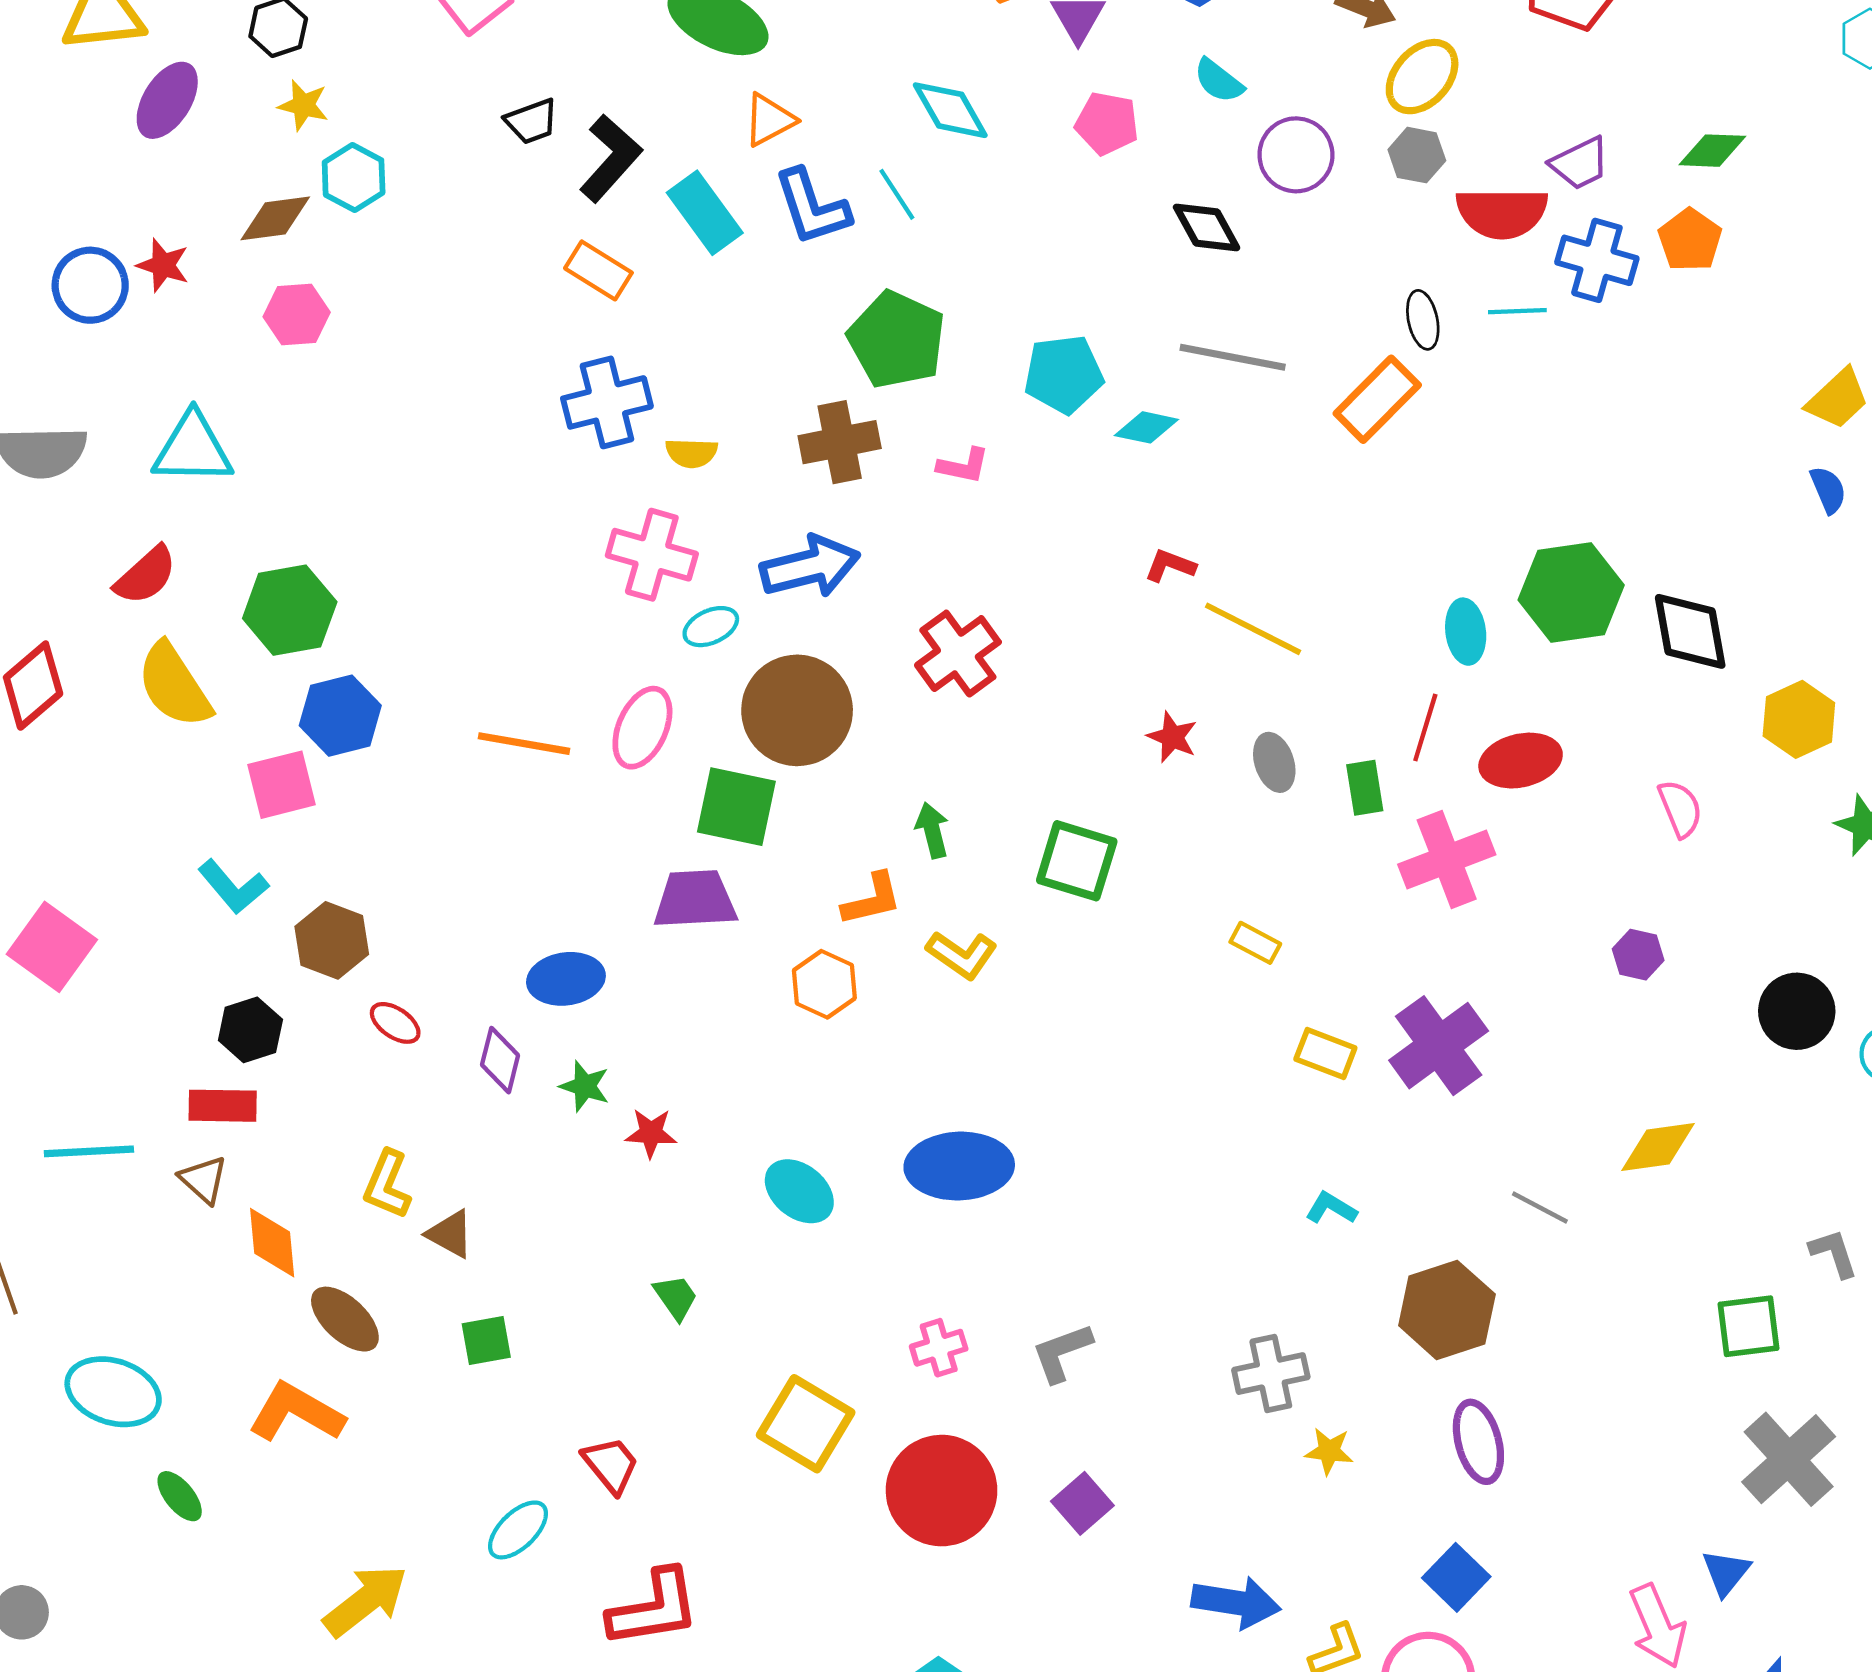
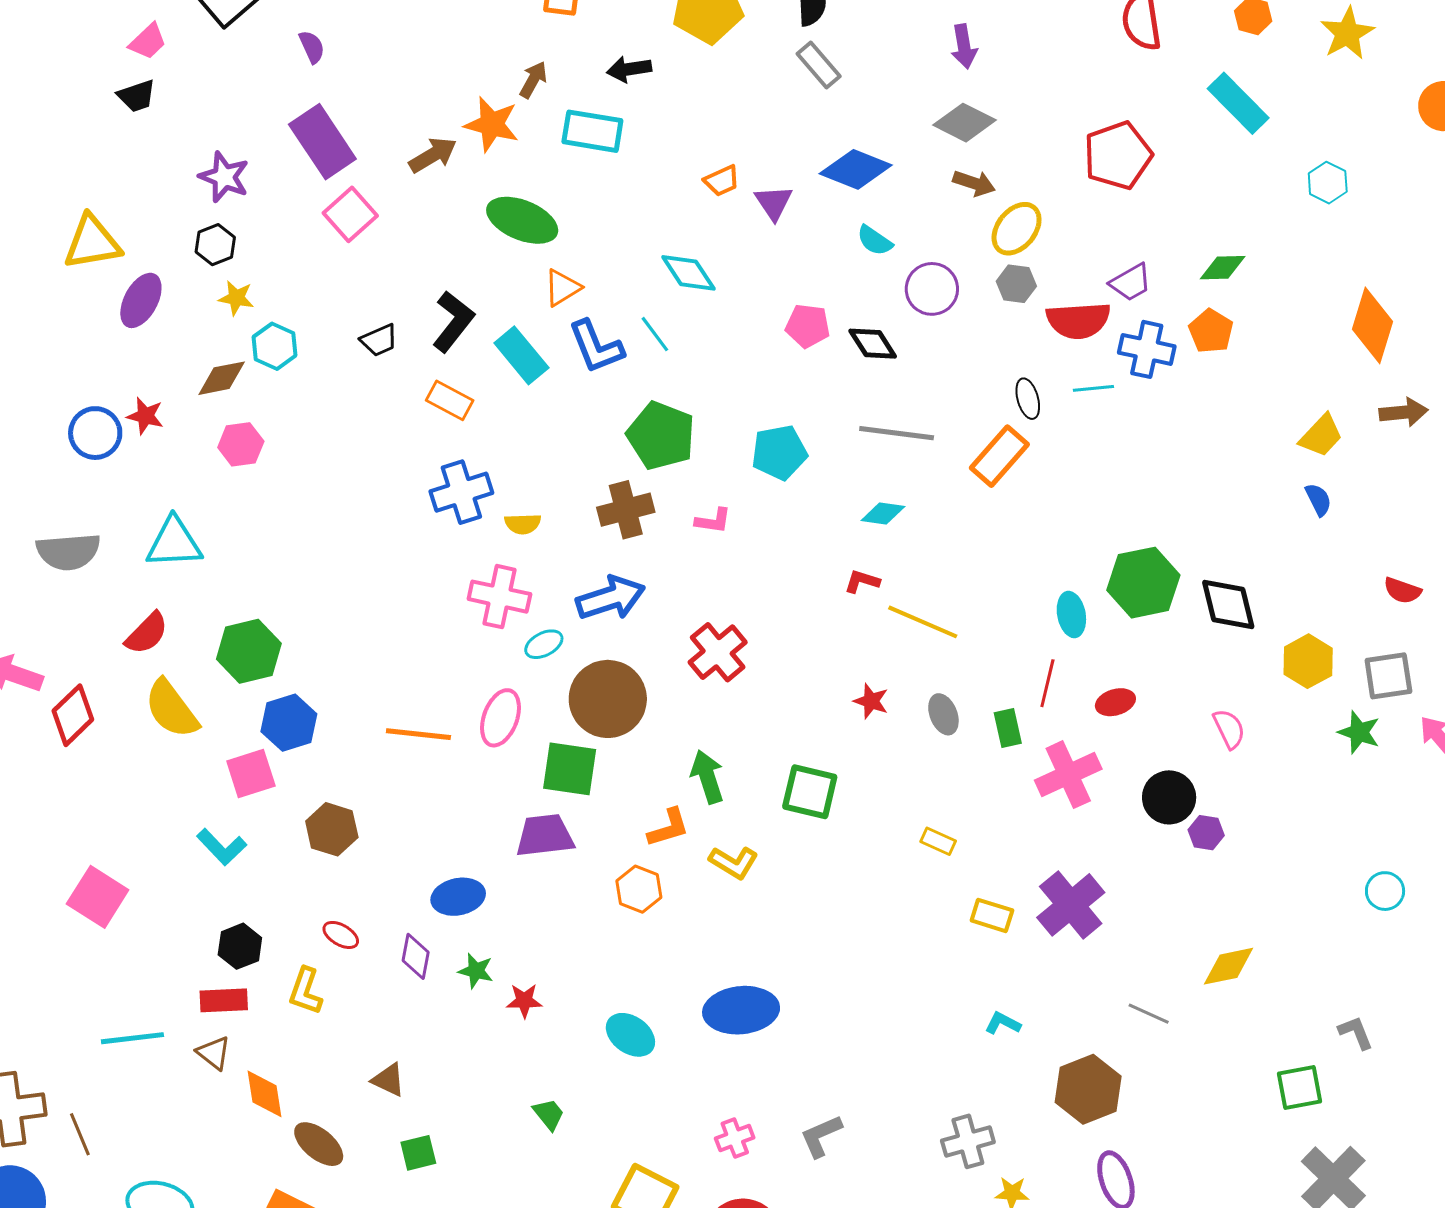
black trapezoid: (532, 121) -> (379, 340), moved
pink pentagon: (1107, 123) -> (808, 326), moved
cyan diamond: (1146, 427) -> (883, 513), moved
red ellipse: (1521, 761) -> (1115, 702), size x0.7
green arrow: (932, 830) -> (707, 777), size x1.4
brown hexagon: (332, 940) -> (332, 829), moved
black circle: (1797, 1011) -> (1169, 797), moved
yellow L-shape: (387, 1185) -> (305, 991), moved

